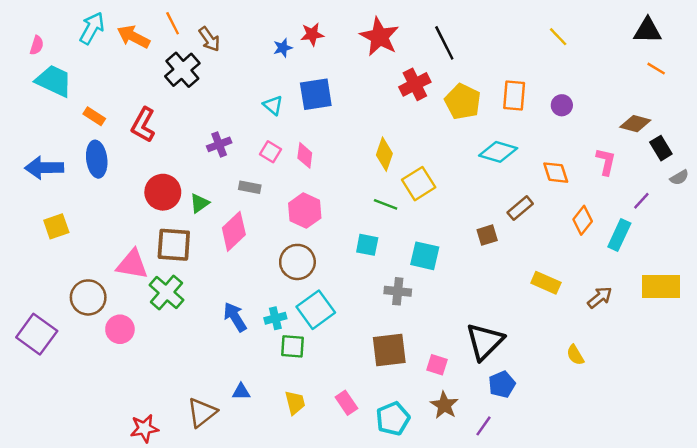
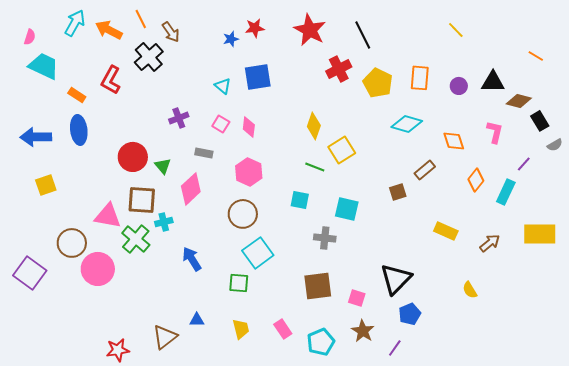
black triangle: (647, 31) -> (493, 82), moved
red L-shape: (143, 125) -> (111, 80), moved
green triangle: (200, 203) -> (163, 166), turned -36
cyan cross: (275, 318) -> (164, 222), moved
pink circle: (120, 329) -> (98, 269), size x1.4

